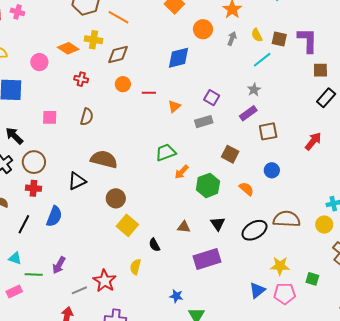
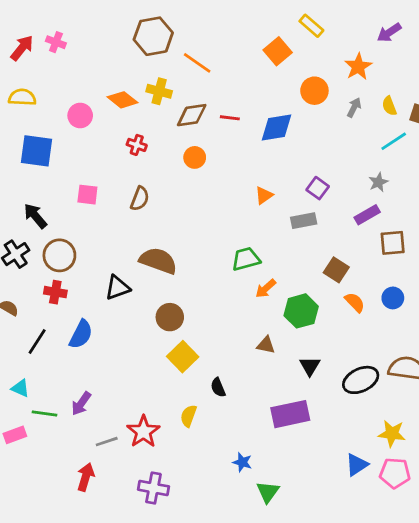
red line: (149, 93) -> (230, 118), moved
orange semicircle: (246, 189) -> (355, 302), moved
brown triangle: (184, 227) -> (266, 345), moved

